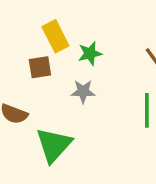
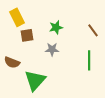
yellow rectangle: (55, 36) -> (17, 17), moved

